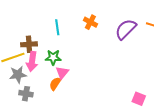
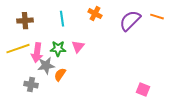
brown cross: (29, 44) -> (25, 21), moved
pink triangle: (62, 73) -> (78, 47), moved
gray star: (18, 75) -> (46, 66), moved

